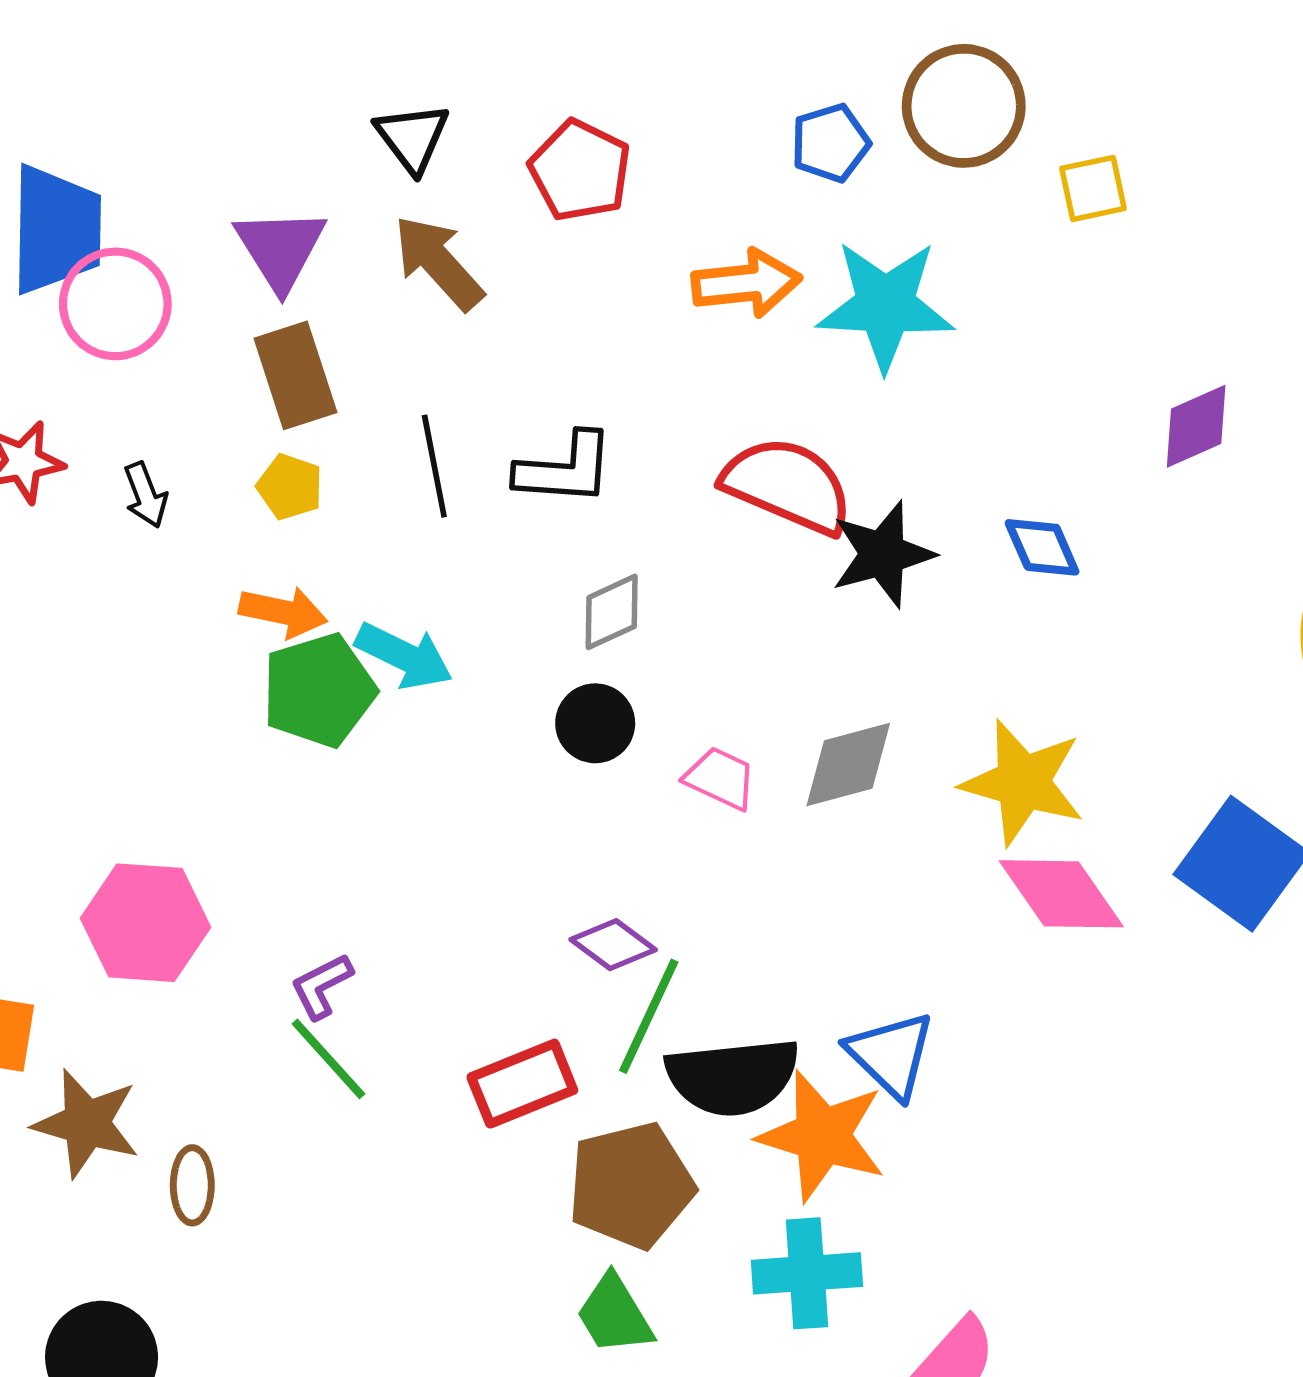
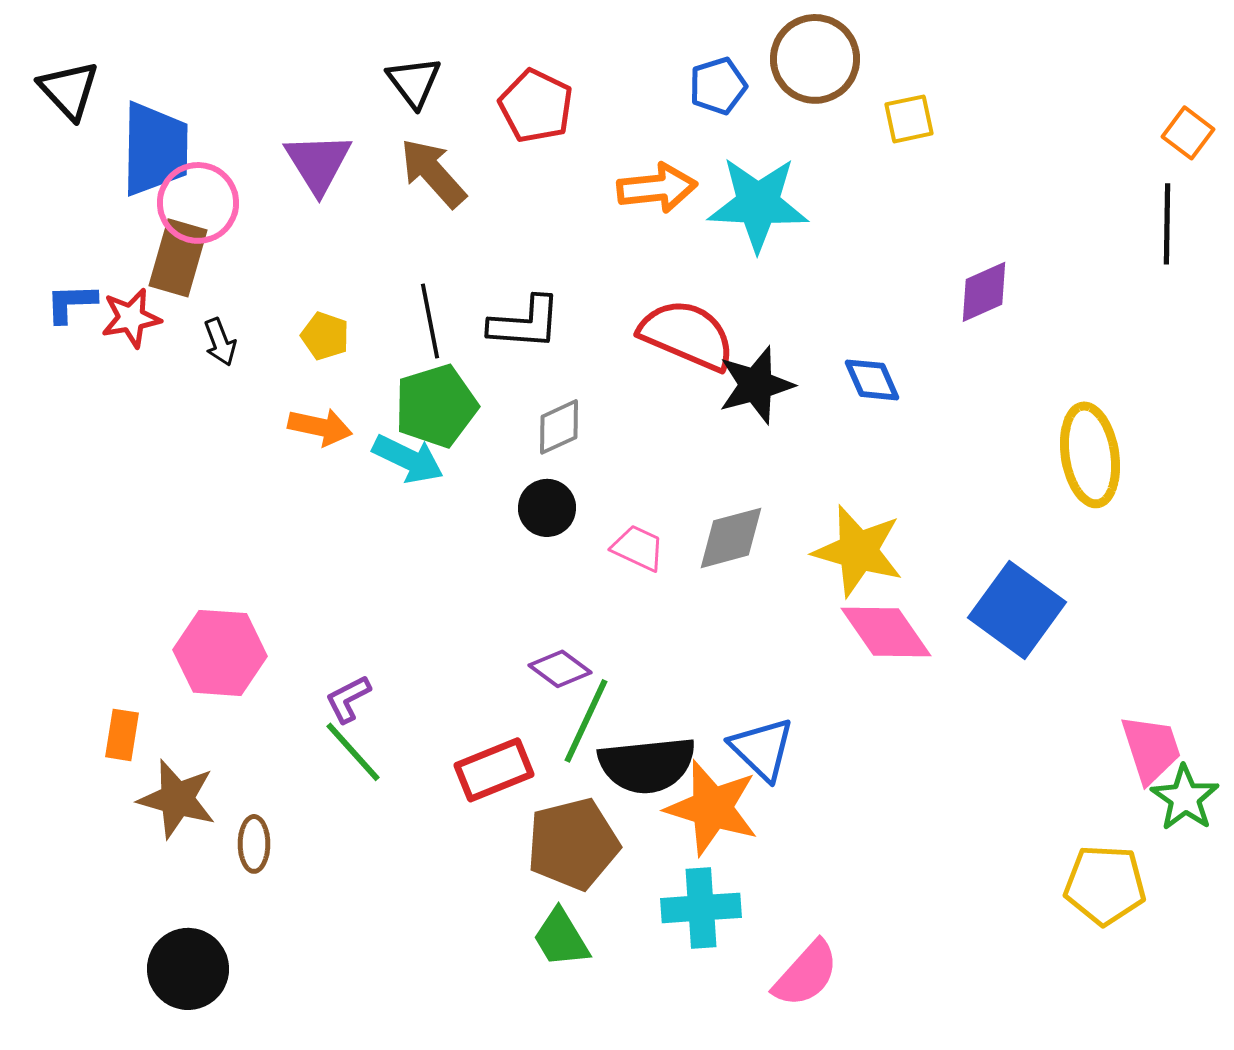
brown rectangle: (295, 375) -> (178, 258), moved, turned 34
green pentagon: (319, 690) -> (436, 406), moved

